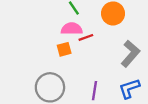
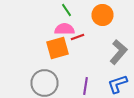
orange square: (64, 49) -> (58, 48), size x1.6

